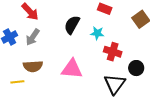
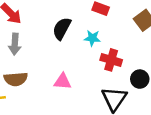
gray arrow: (33, 37) -> (15, 44), turned -30
pink triangle: (72, 69) -> (63, 82), size x0.7

